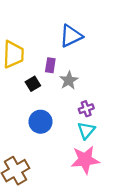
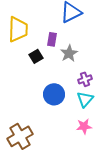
blue circle: (41, 122) -> (54, 94), moved
pink star: (85, 160) -> (84, 126), size x0.6

